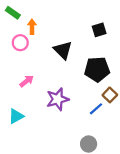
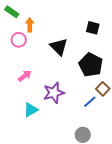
black square: (99, 30) -> (93, 28), turned 32
black pentagon: (97, 69) -> (91, 65), turned 30
cyan triangle: (16, 116) -> (31, 110), moved

